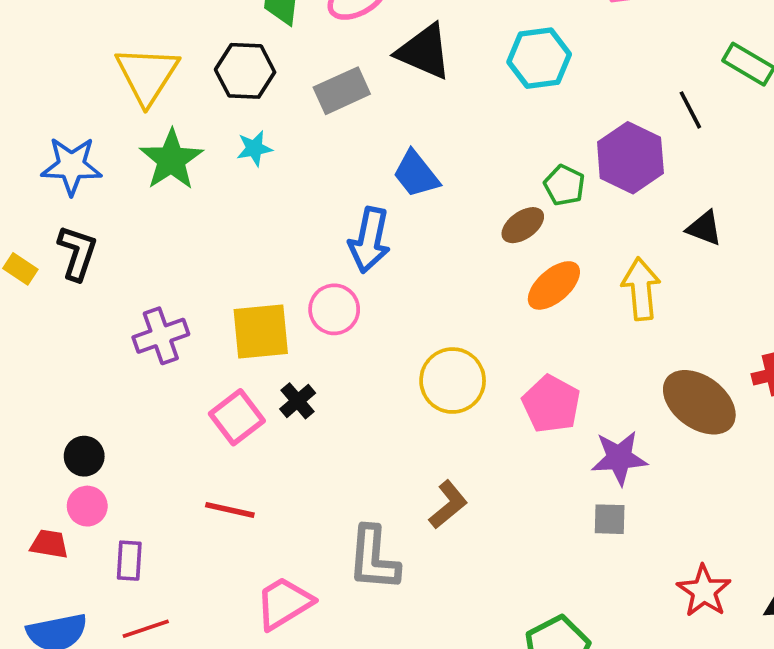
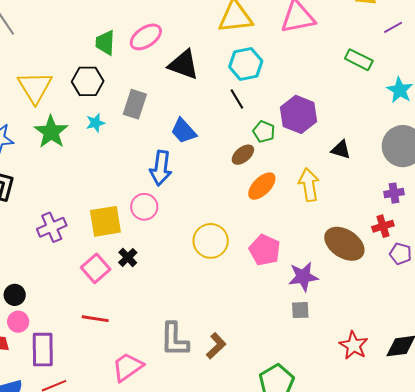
gray rectangle: (342, 91) -> (135, 104), moved, turned -44
black line: (690, 110) -> (237, 99), moved
brown L-shape: (448, 505) -> (216, 346), moved
purple rectangle: (129, 561) -> (43, 350), size x1.6

